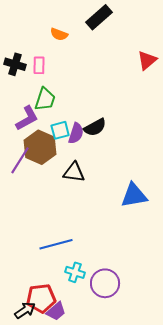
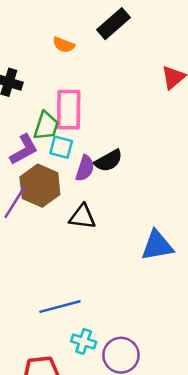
pink rectangle: (39, 65) -> (69, 110), moved, size x1.8
cyan square: (60, 130) -> (61, 147), moved, turned 30

